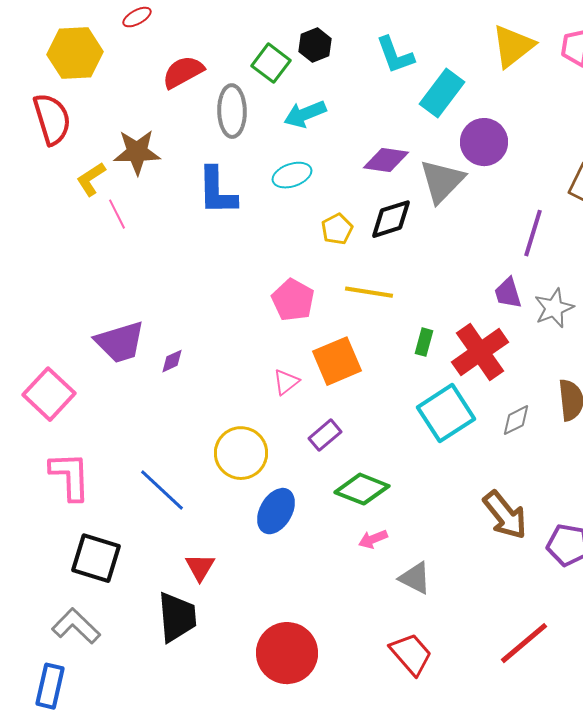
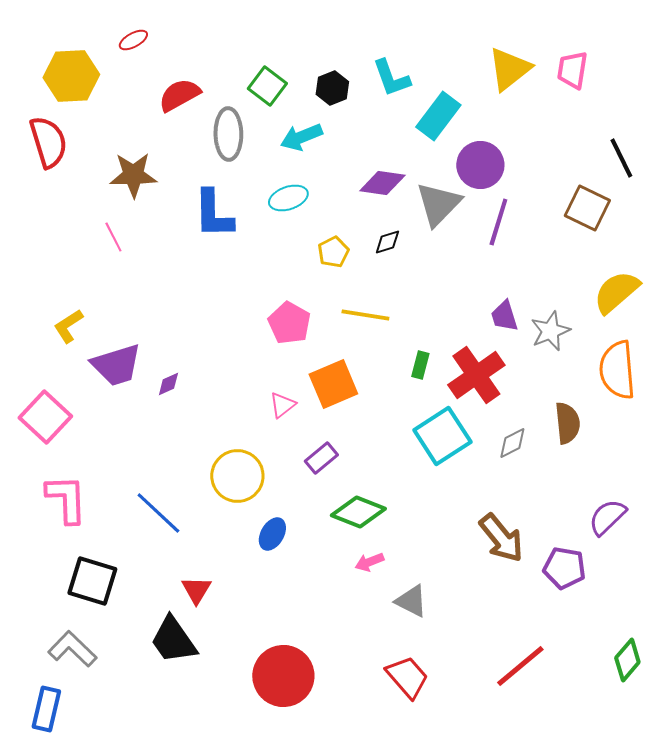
black hexagon: (315, 45) -> (332, 88), moved
yellow L-shape: (91, 179) -> (68, 326), moved
black diamond: (391, 219) -> (387, 242), size x0.6
purple line: (533, 233) -> (498, 222), moved
blue ellipse: (276, 511) -> (272, 534), size x0.7
black trapezoid: (177, 617) -> (173, 640), turned 150

